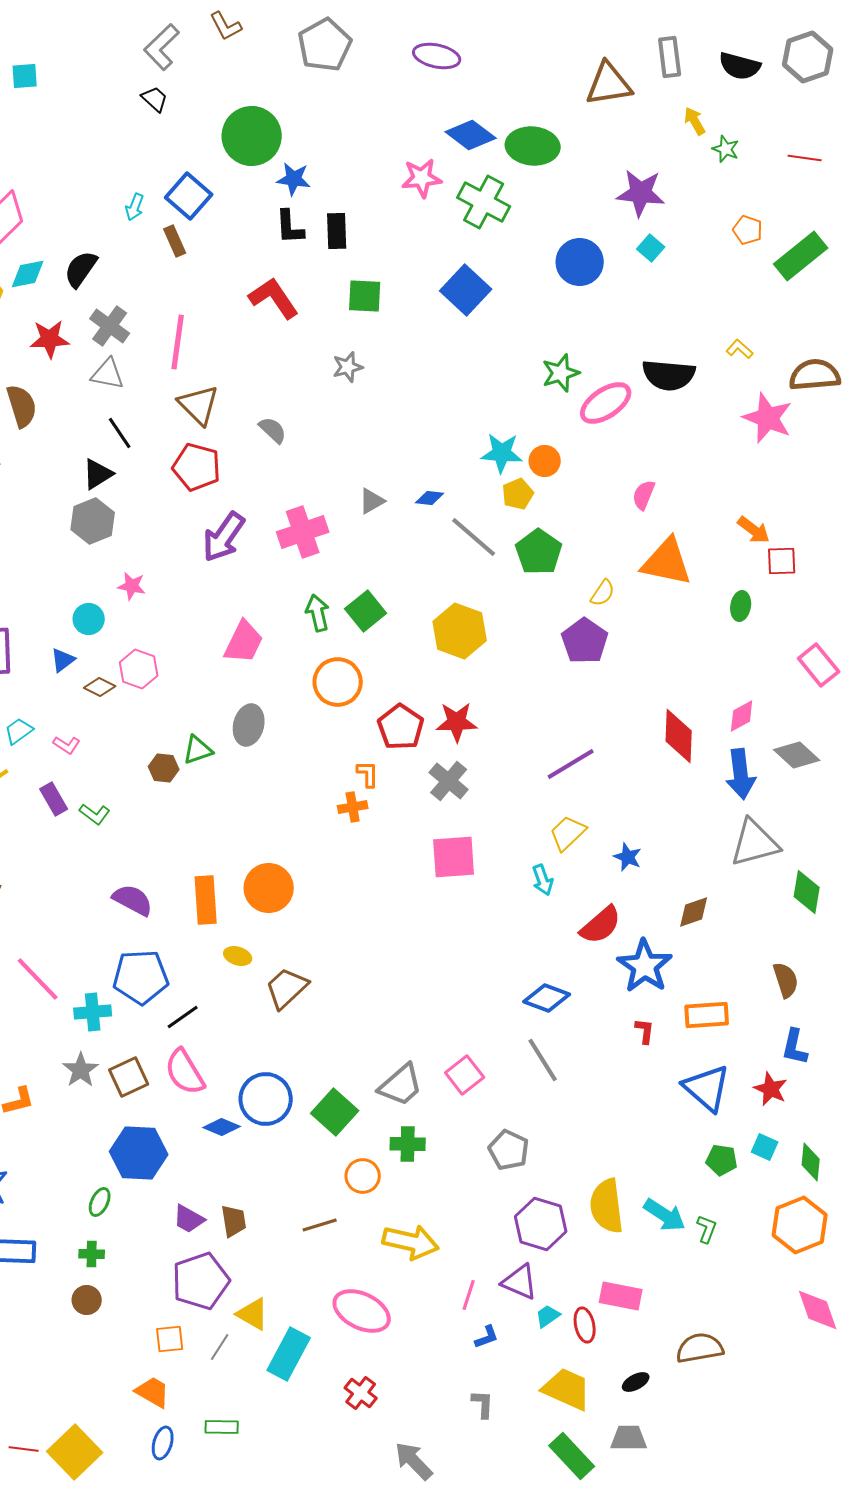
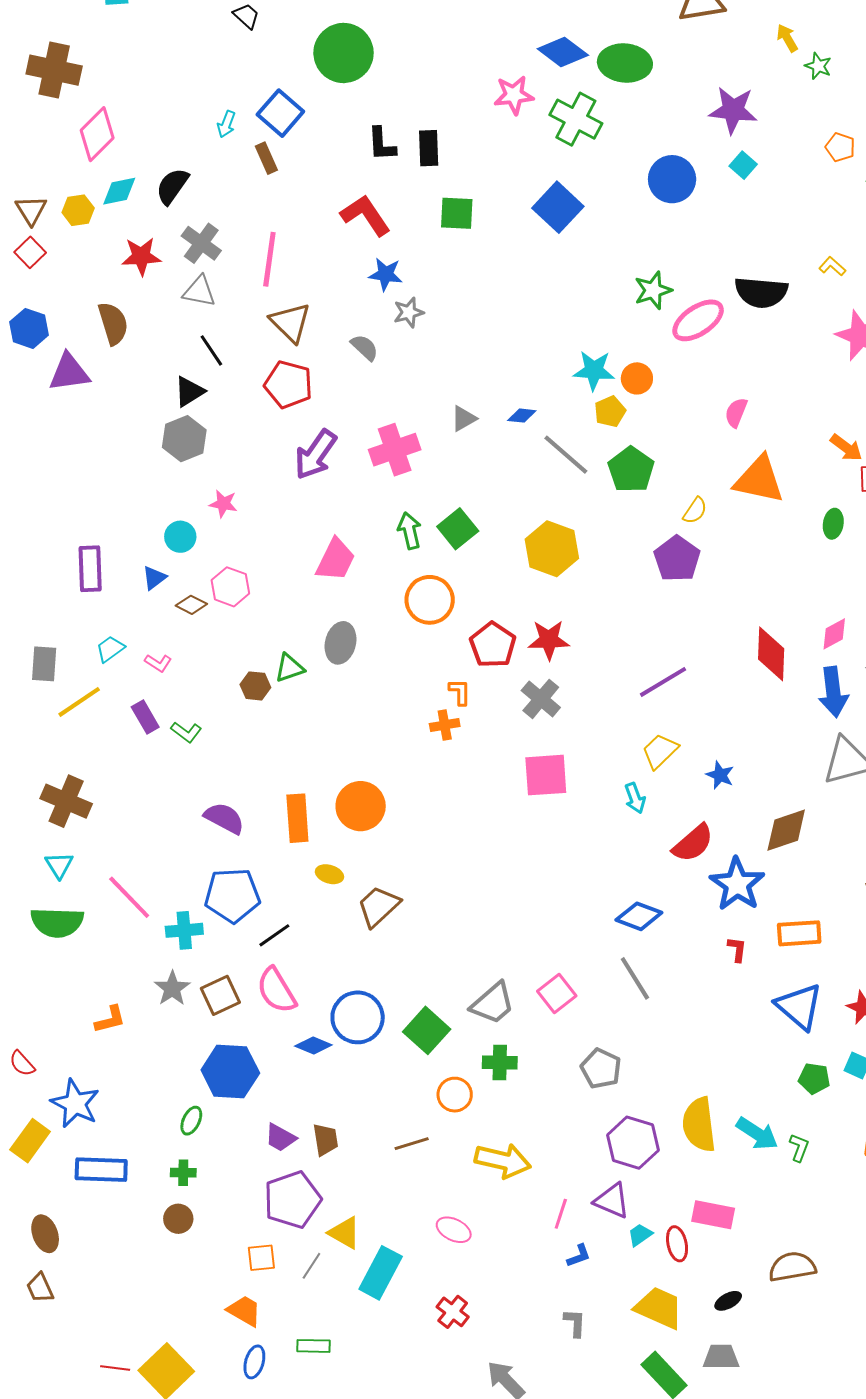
blue star: (294, 179) -> (386, 274), moved
gray star: (348, 367) -> (409, 312), moved
brown diamond: (694, 912) -> (786, 830), size x1.4
pink ellipse: (362, 1311) -> (454, 1230), size x0.6

